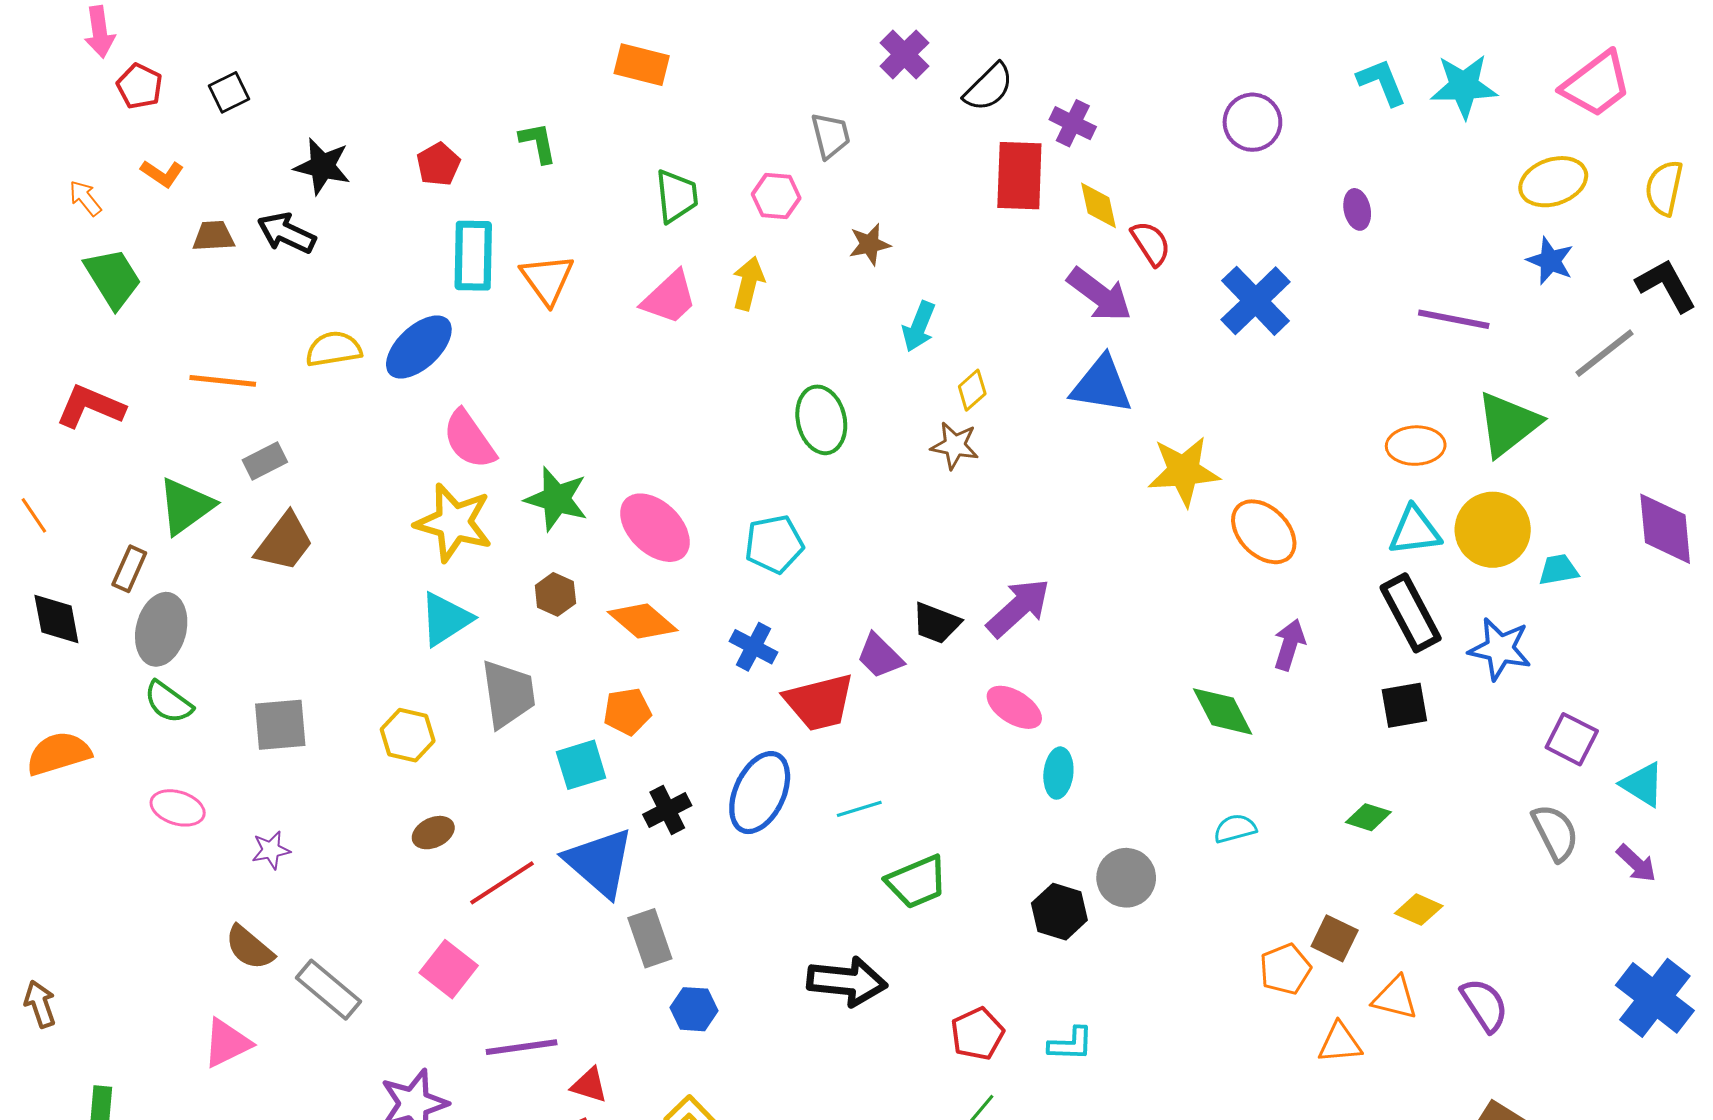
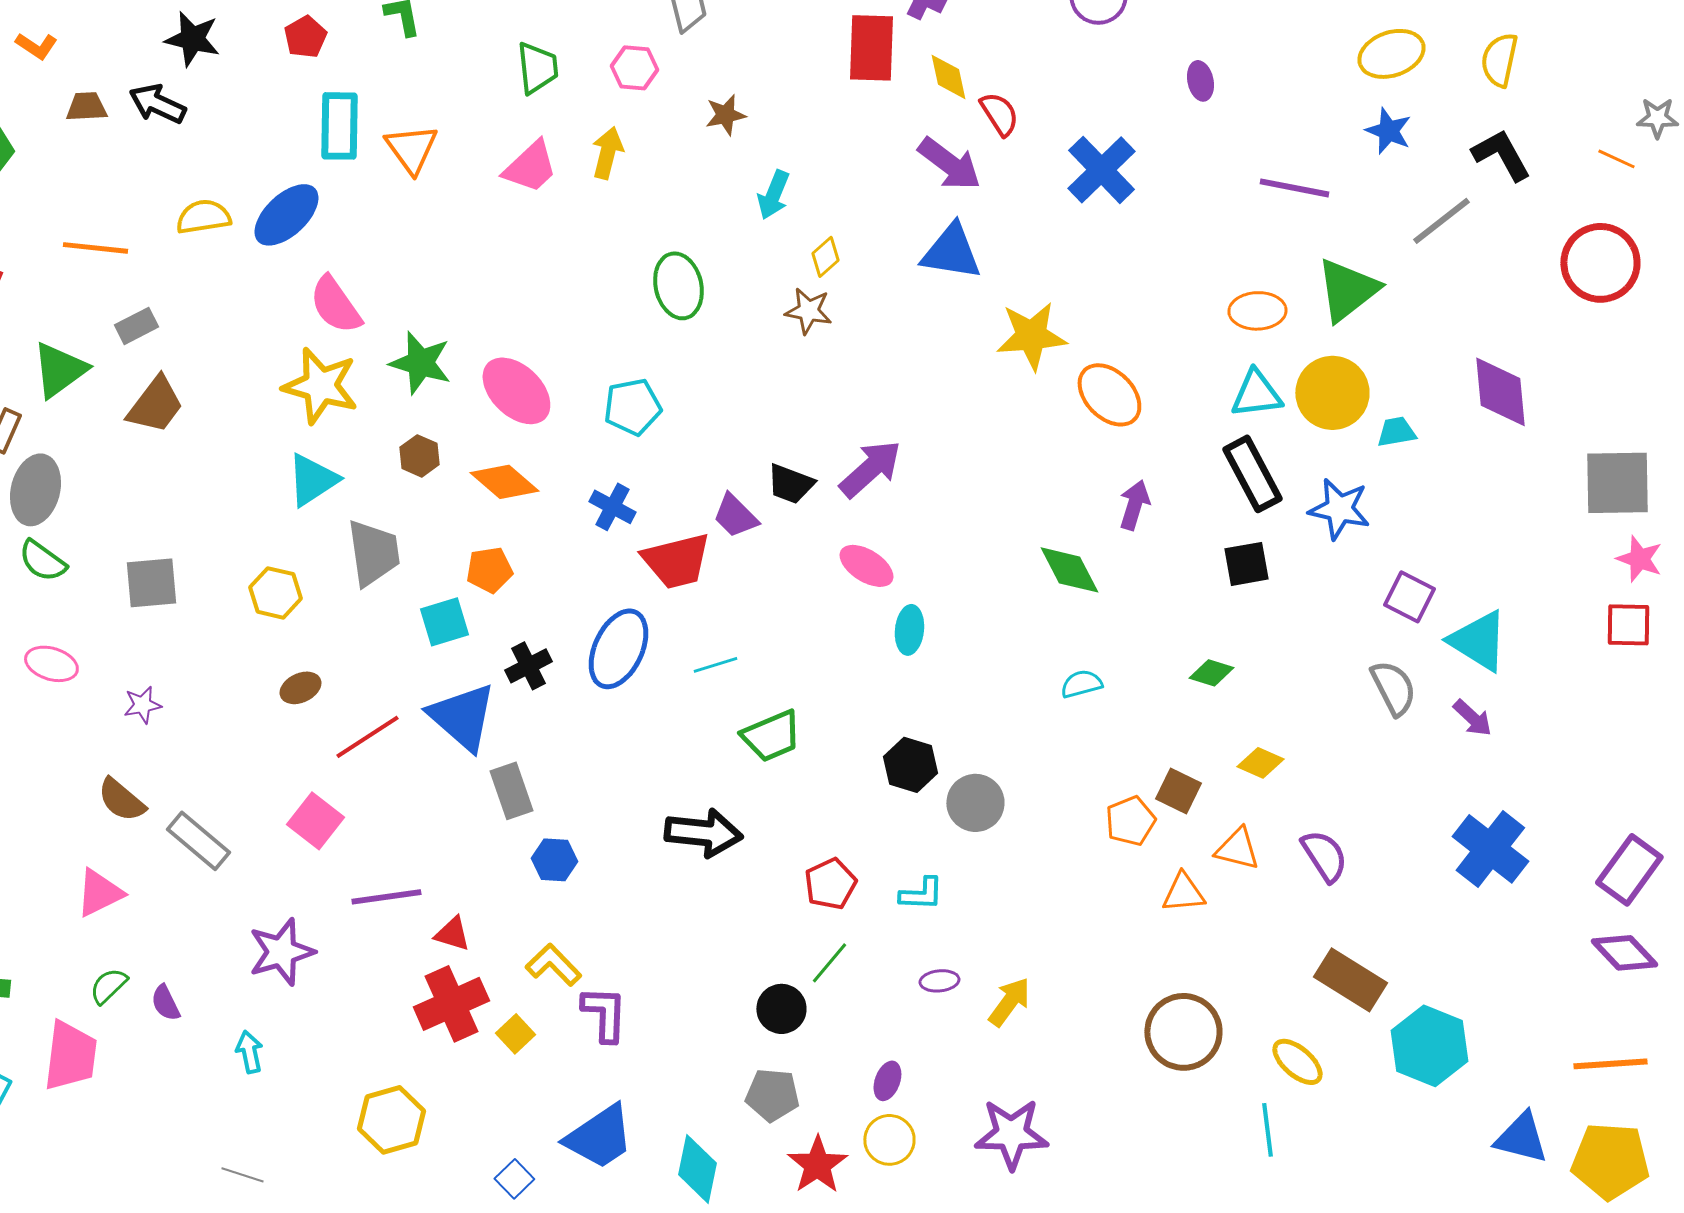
cyan triangle: (1643, 784) -> (1478, 641), size x1.4
gray circle: (1126, 878) -> (975, 803), moved

